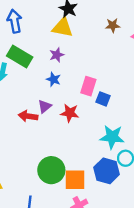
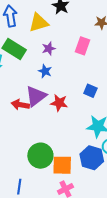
yellow triangle: (63, 27) -> (39, 23), moved, turned -30
pink rectangle: (88, 86) -> (83, 46), moved
purple triangle: (45, 106) -> (36, 96), size x1.6

